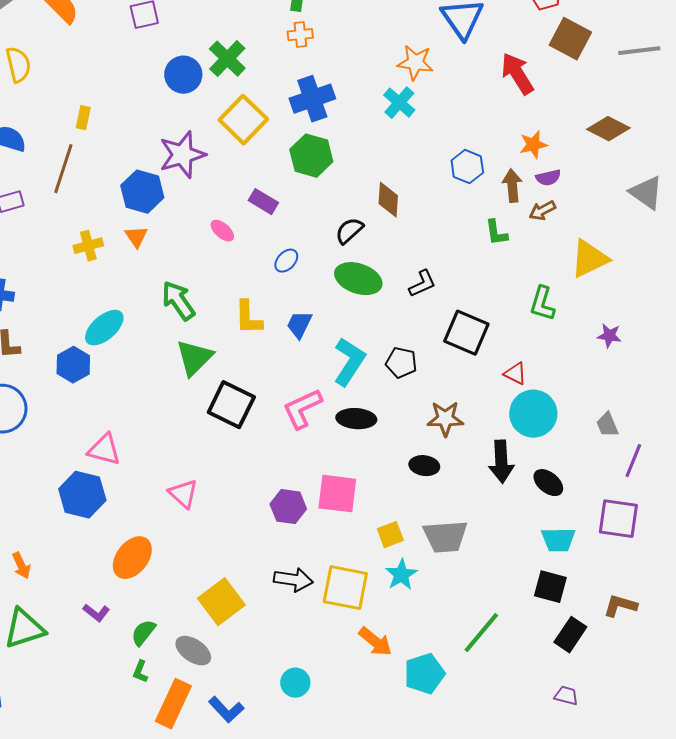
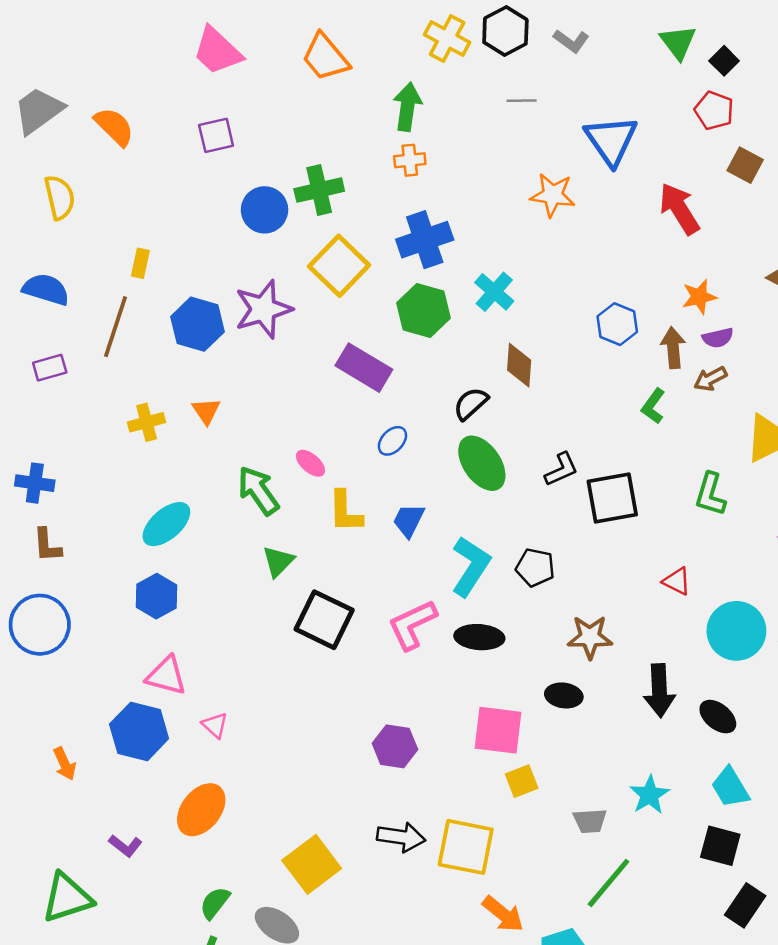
brown square: (570, 39) -> (745, 165), size x0.7
green cross: (227, 59) -> (319, 190), turned 33
cyan cross: (399, 103) -> (494, 292), moved
blue hexagon: (142, 192) -> (197, 324), moved
purple rectangle: (263, 202) -> (364, 368), size x1.5
pink ellipse: (222, 231) -> (310, 463), moved
green L-shape: (496, 233) -> (653, 406), turned 44
green ellipse: (358, 279) -> (482, 463), turned 36
black square: (466, 333) -> (612, 498), moved, turned -33
green triangle: (194, 358) -> (278, 561), size x0.7
blue hexagon: (73, 365) -> (156, 596), moved
cyan circle: (533, 414) -> (736, 631), moved
pink triangle: (183, 494) -> (215, 725), moved, size x0.7
pink square: (337, 494) -> (498, 730), moved
gray trapezoid: (445, 537) -> (590, 821), moved, size x0.6
cyan trapezoid: (558, 540) -> (730, 787), turned 60
orange arrow: (21, 566) -> (65, 764), moved
cyan star: (401, 575) -> (650, 795), moved
purple L-shape: (96, 613) -> (125, 846), moved
green line: (481, 633) -> (609, 883), moved

